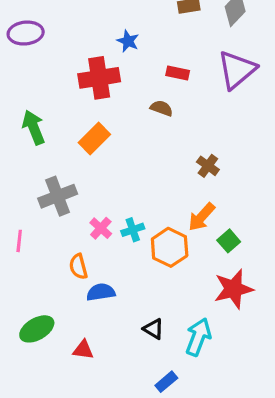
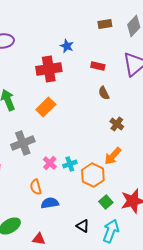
brown semicircle: (162, 108) -> (104, 93), moved, turned -136
green square: (229, 241) -> (106, 202), moved

